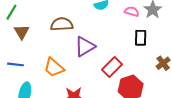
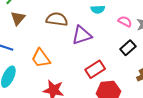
black rectangle: (141, 38) -> (128, 48), turned 35
purple triangle: (85, 46) -> (82, 35), moved

